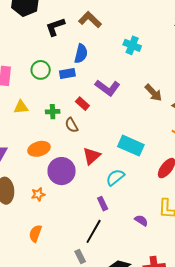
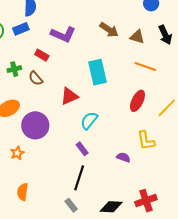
cyan rectangle: (131, 146) -> (97, 72), moved, turned 65
red triangle: (92, 156) -> (69, 96), moved, turned 30

